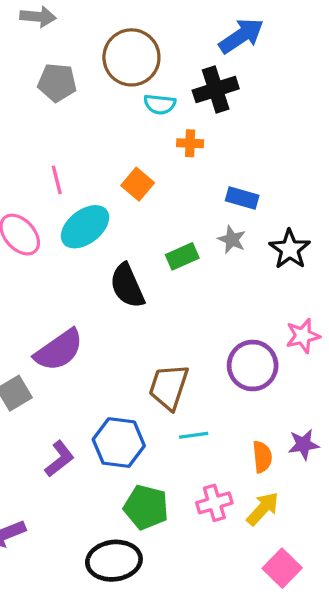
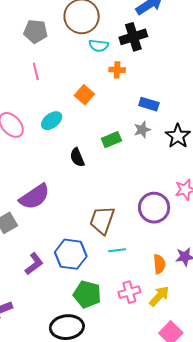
pink line: (57, 180) -> (36, 71), moved
cyan ellipse: (85, 227) -> (52, 121), size x0.7
gray star: (232, 240) -> (142, 130), turned 30
black semicircle: (127, 286) -> (77, 157), size x0.7

